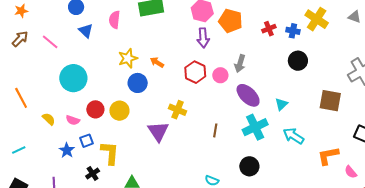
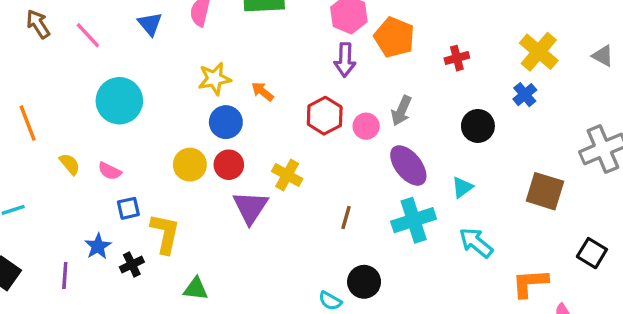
blue cross: (293, 31) -> (525, 95), moved, turned 32
brown arrow: (20, 39) -> (38, 24), turned -84
black circle: (298, 61) -> (478, 126), moved
red circle: (95, 109) -> (229, 165), moved
blue star: (67, 150) -> (98, 246), moved
black circle: (249, 166) -> (364, 282), moved

